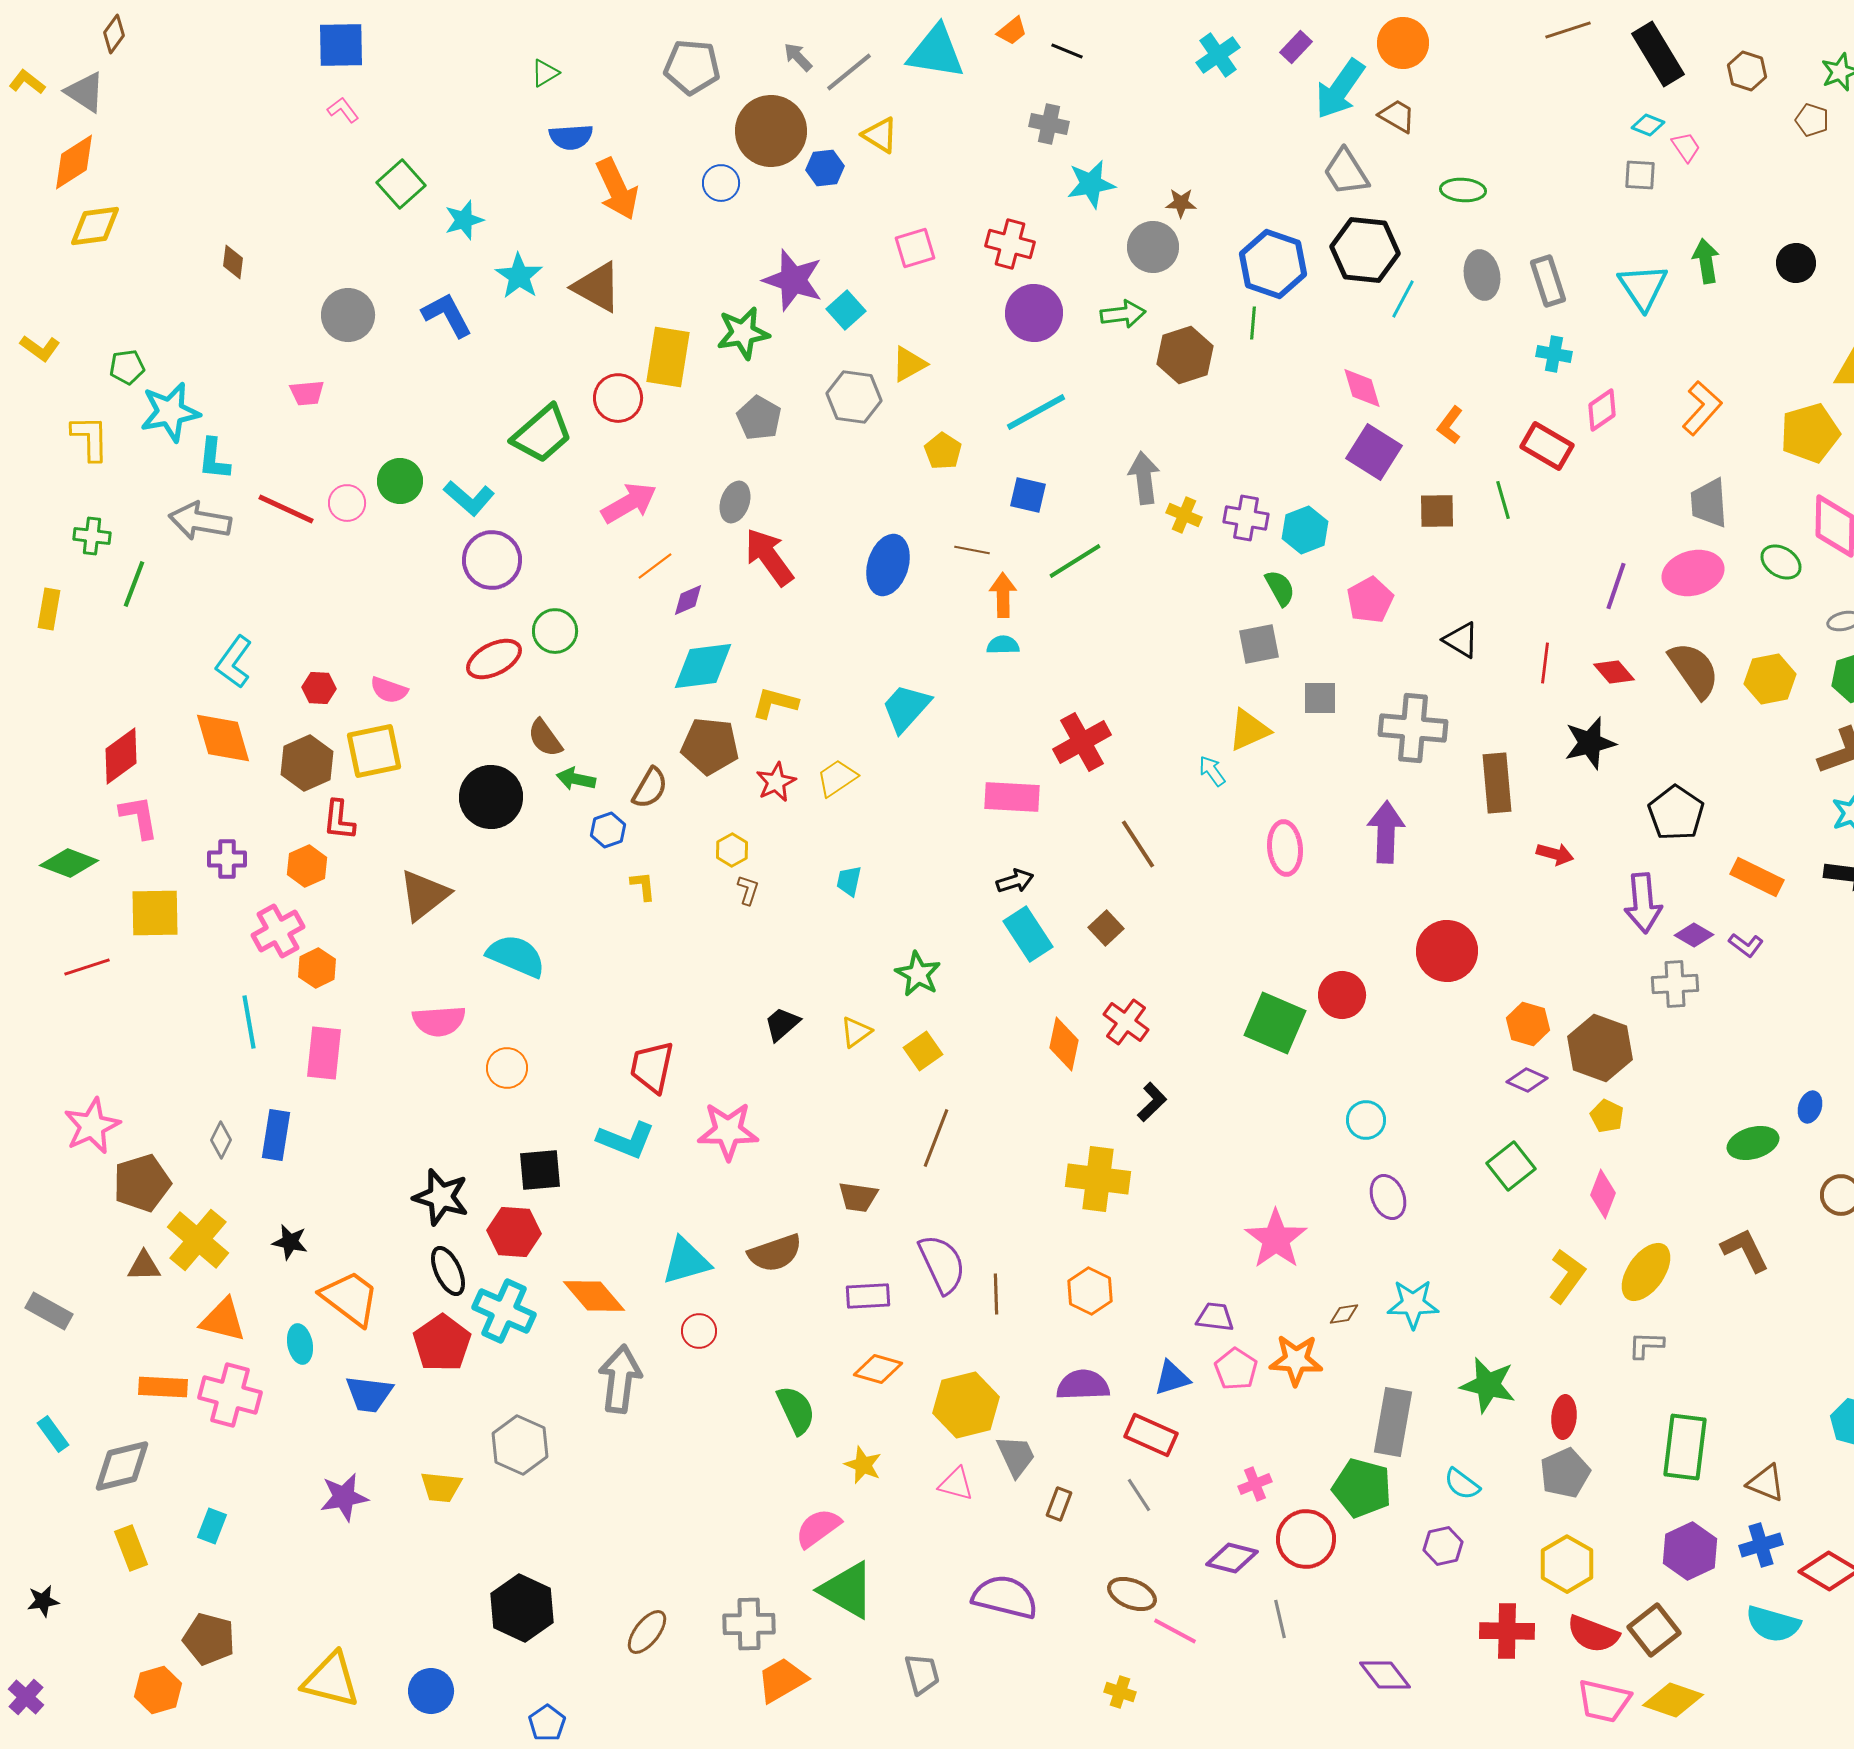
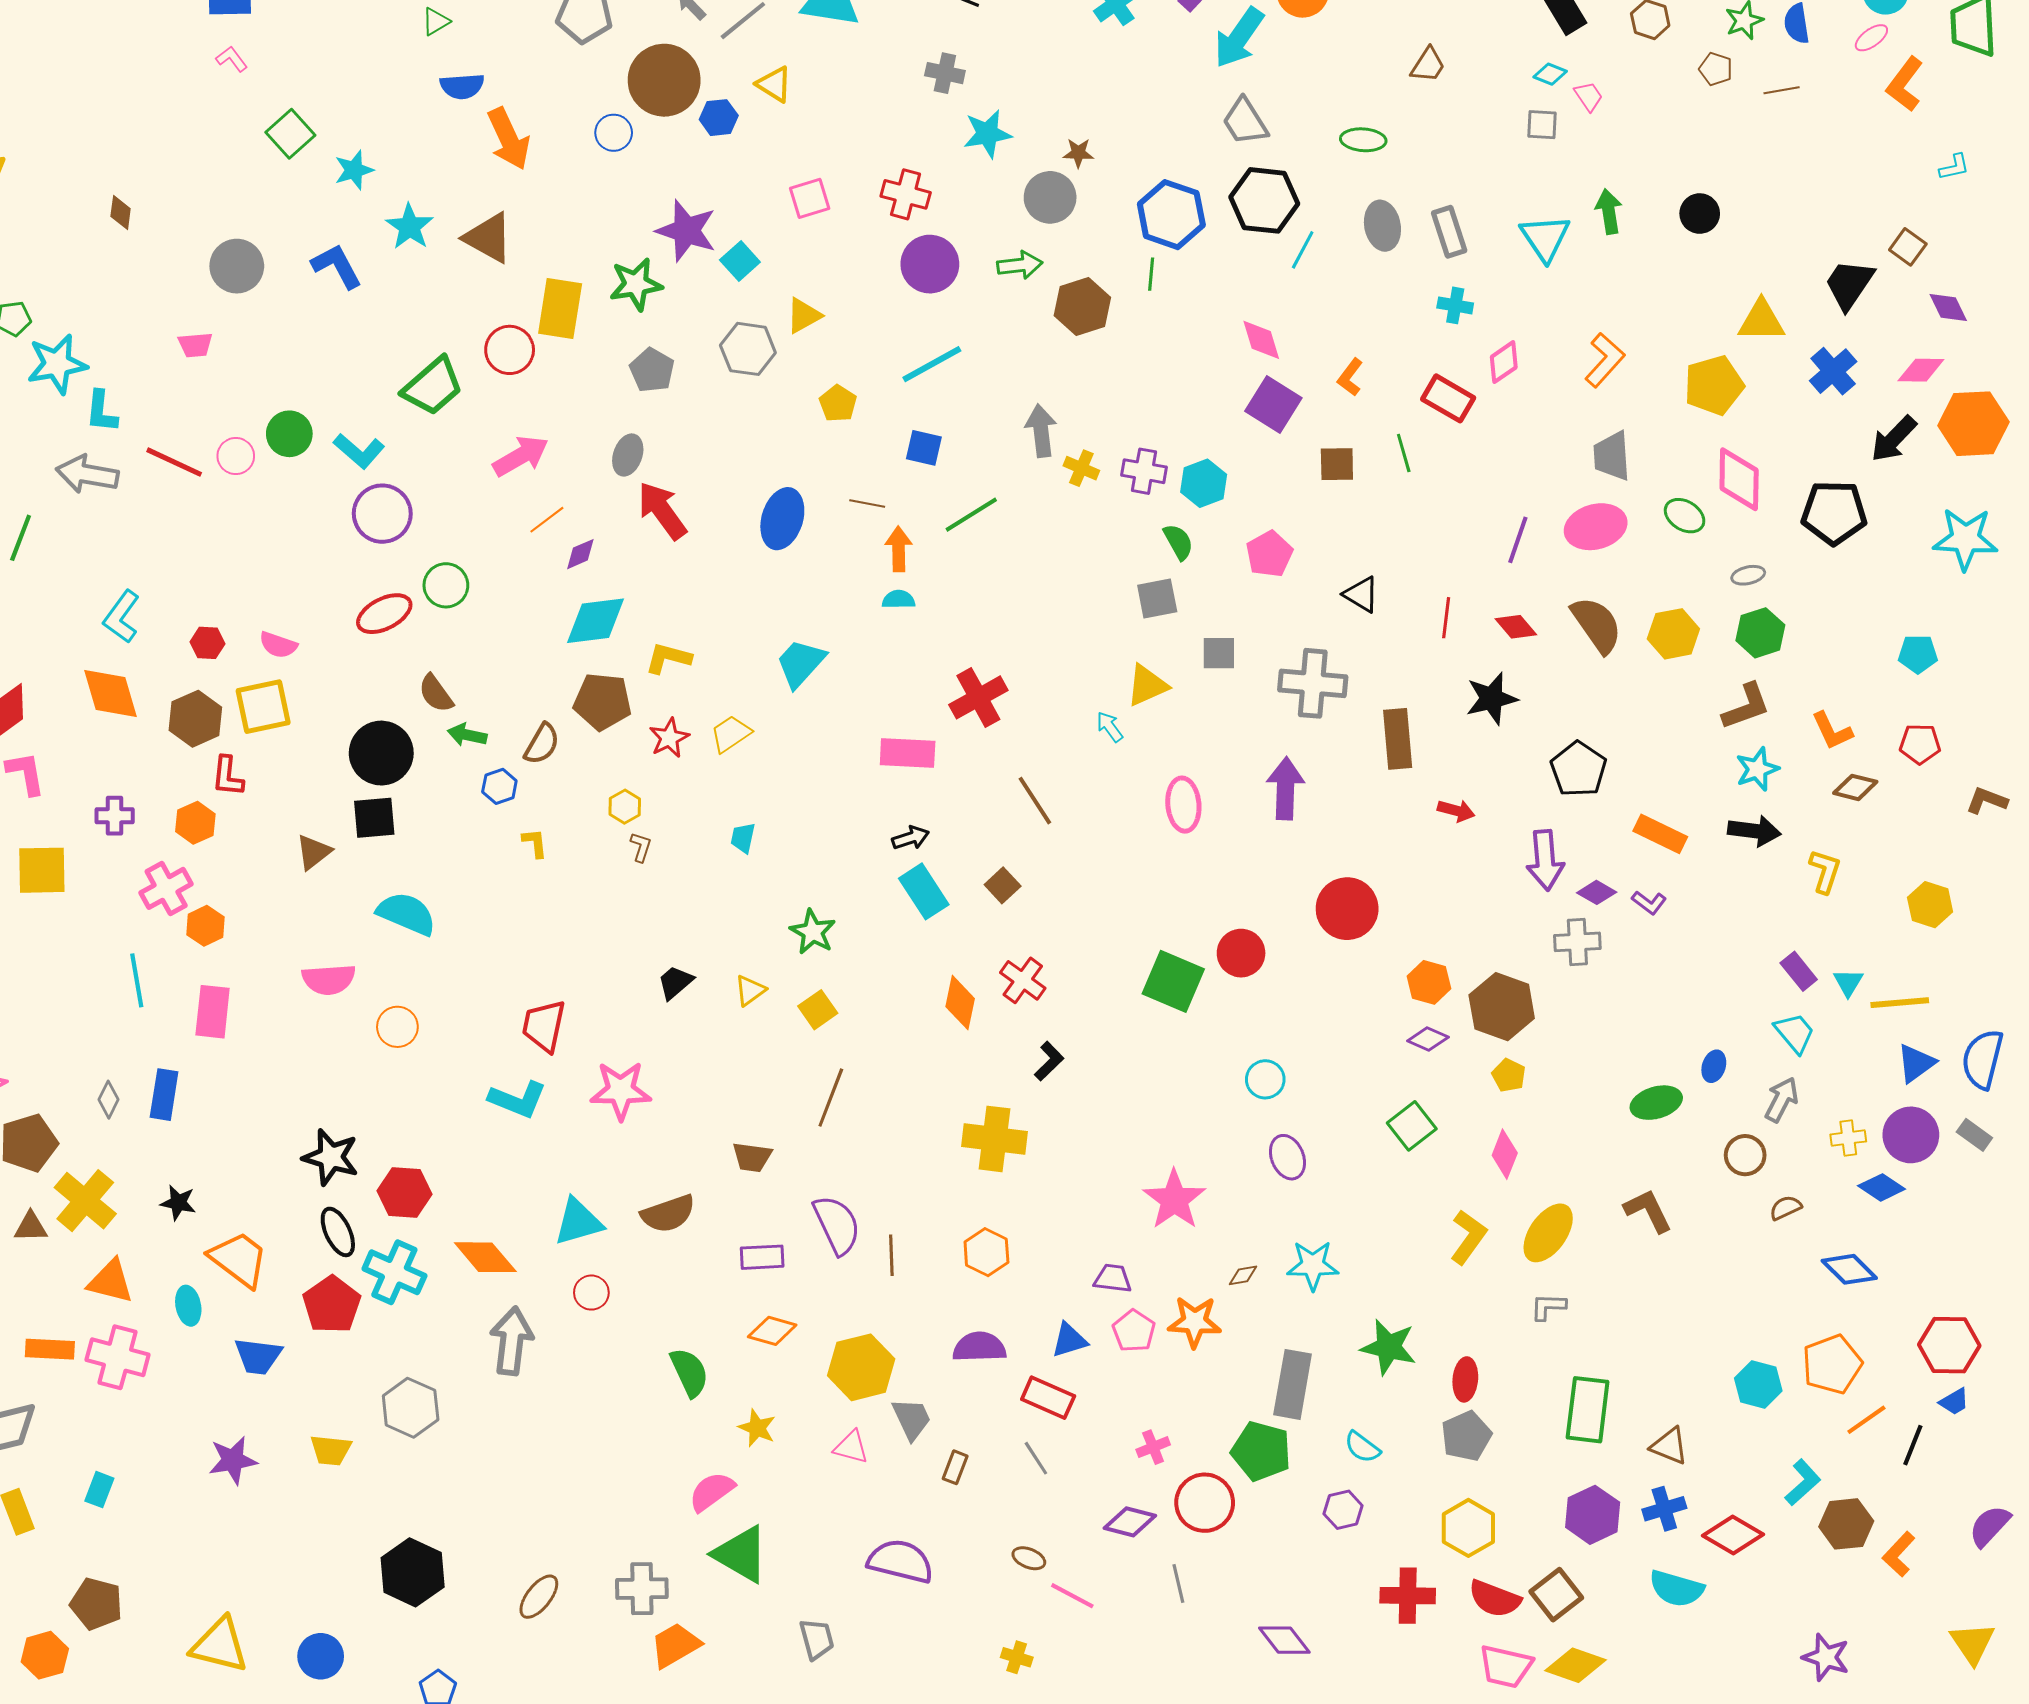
brown trapezoid: (1397, 116) -> (1428, 65), moved, turned 93
brown triangle: (424, 895) -> (314, 852), size x0.7
black square: (540, 1170) -> (374, 818), moved
brown ellipse: (1132, 1594) -> (1029, 1558), size x0.7

